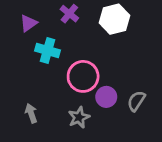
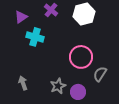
pink circle: (83, 76) -> (81, 57), moved
purple circle: (106, 97) -> (78, 92), moved

